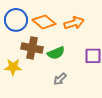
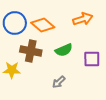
orange arrow: (74, 23) -> (83, 19), moved
green semicircle: (56, 53) -> (64, 50), moved

